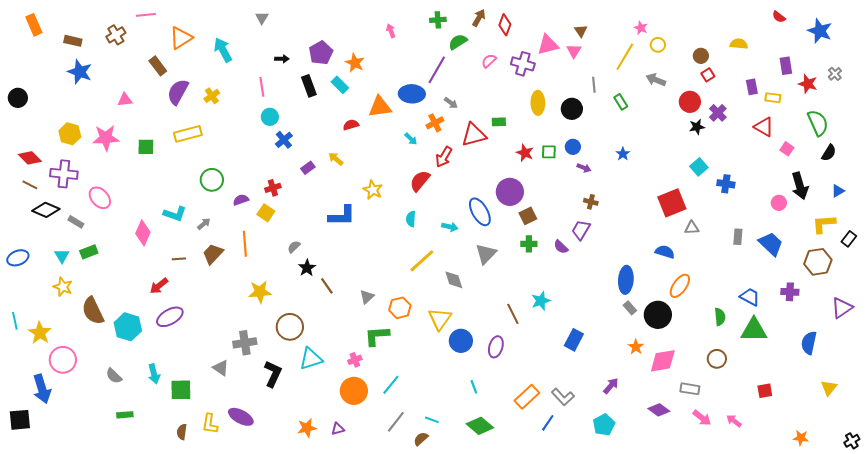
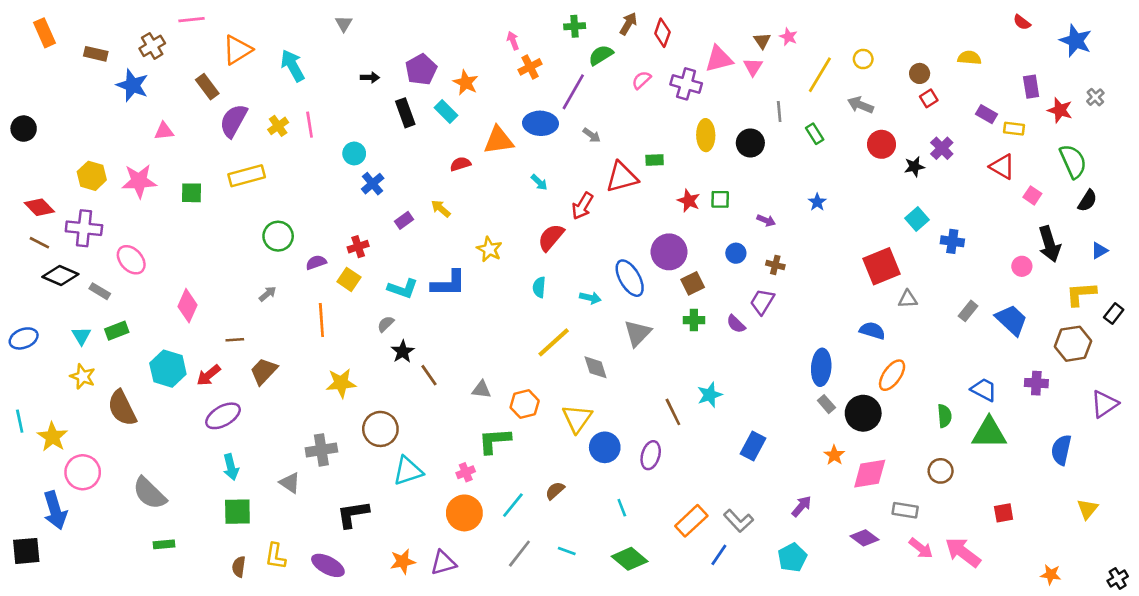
pink star: (641, 28) -> (788, 37), moved
blue star: (80, 72) -> (132, 85), moved
pink line: (262, 87) -> (310, 125), moved
purple rectangle: (752, 87) -> (986, 114), turned -49
red circle: (690, 102) -> (882, 144), moved
orange cross: (435, 123) -> (530, 67), moved
blue circle: (573, 147) -> (736, 253), moved
cyan L-shape: (175, 214) -> (403, 289), moved
gray rectangle: (738, 237) -> (968, 311), turned 35
brown trapezoid: (213, 254) -> (264, 371), moved
gray triangle: (367, 297) -> (481, 390), turned 49
cyan hexagon: (128, 327) -> (168, 369), moved
cyan arrow: (154, 374) -> (231, 467), moved
black L-shape: (273, 374) -> (353, 514), moved, turned -124
gray semicircle: (114, 376) -> (150, 493), size x1.6
purple ellipse: (241, 417) -> (328, 565), moved
pink arrow: (734, 421) -> (963, 552), size x1.8
purple triangle: (338, 429) -> (443, 563), size x1.5
brown semicircle: (421, 439) -> (555, 491), moved

